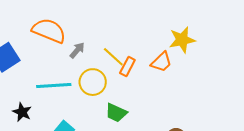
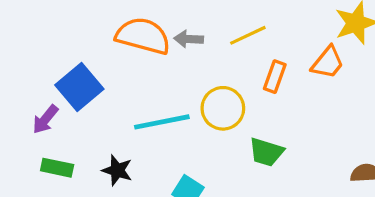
gray arrow: (77, 50) -> (189, 39), moved, turned -120
yellow line: (113, 57) -> (248, 35), moved, turned -60

